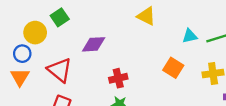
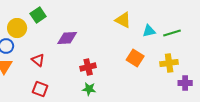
yellow triangle: (146, 16) -> (123, 20), moved
red triangle: (60, 70) -> (38, 60), size x0.6

